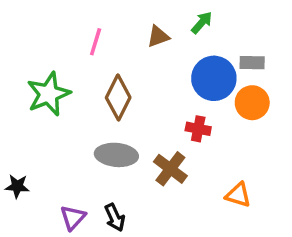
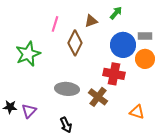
brown diamond: (118, 97) -> (75, 43), moved
red cross: (198, 129) -> (114, 74), size x1.5
purple triangle: (73, 218) -> (29, 111), moved

